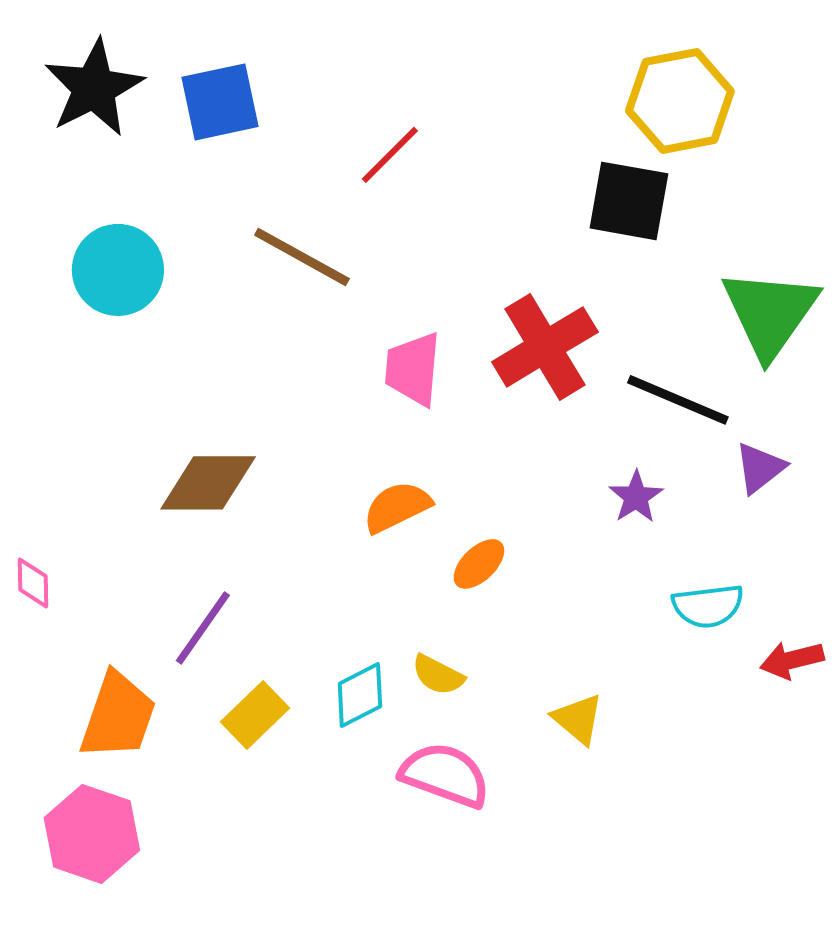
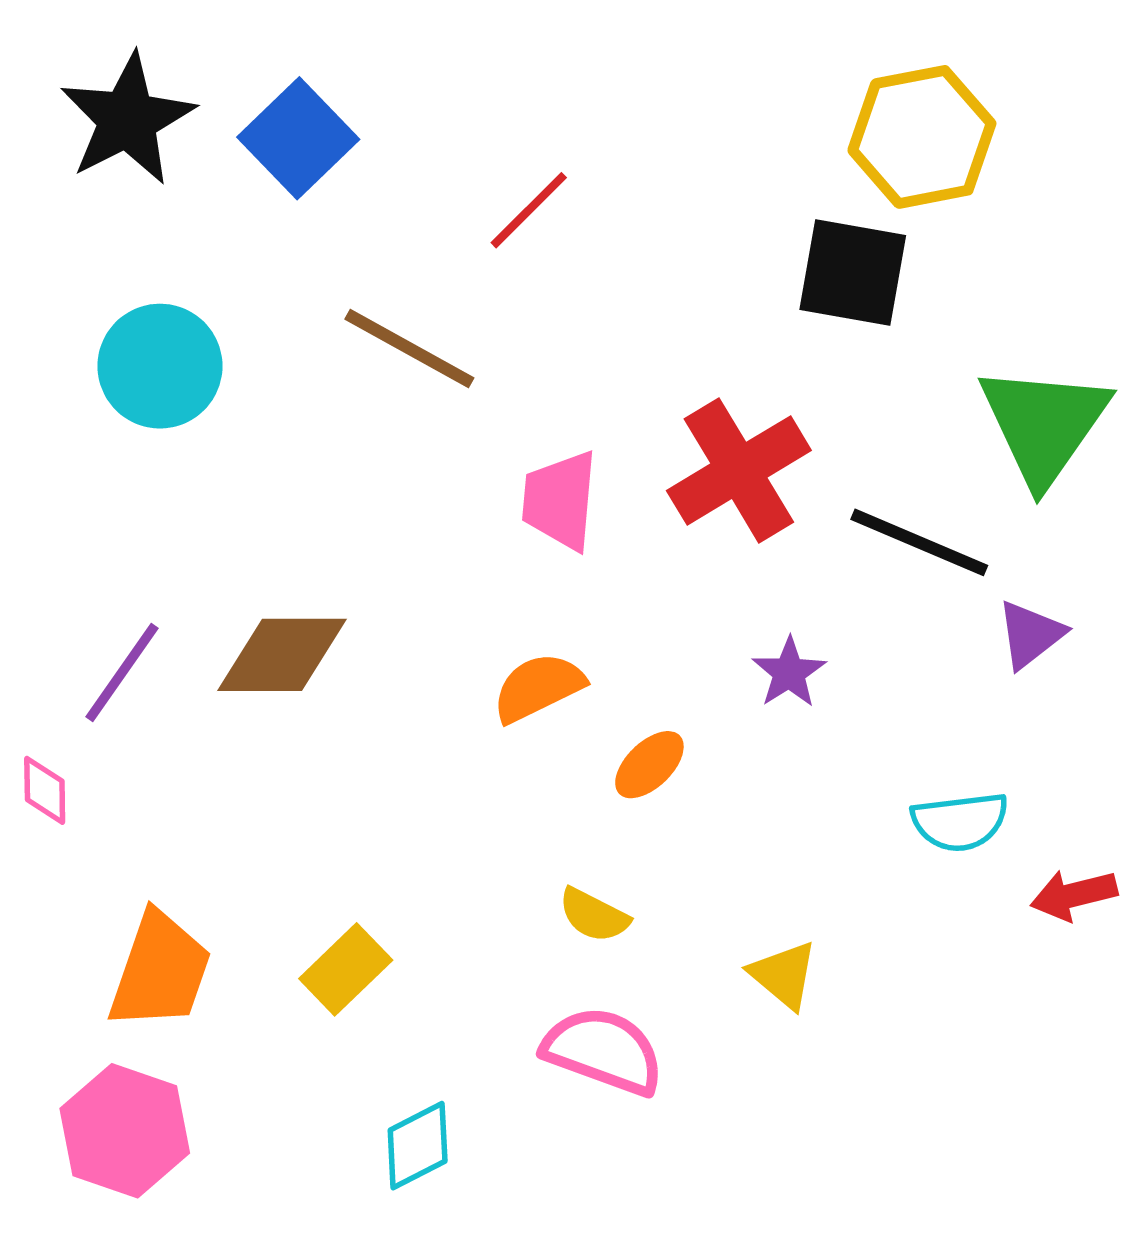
blue square: (220, 102) -> (298, 138), turned -32
purple star: (636, 497) -> (789, 672), moved
purple line: (203, 628) -> (122, 672), moved
cyan diamond: (360, 695) -> (418, 1146), moved

